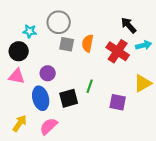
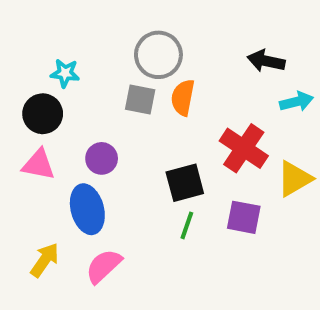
gray circle: (59, 22) -> (158, 55), moved
black arrow: (129, 25) -> (266, 61), turned -36
red cross: (118, 51) -> (244, 148), moved
green line: (90, 86) -> (187, 225), moved
black square: (69, 98) -> (185, 183), moved

